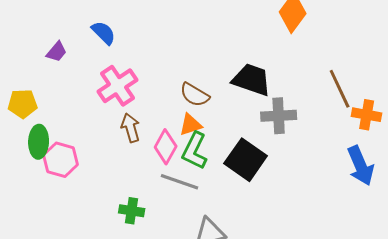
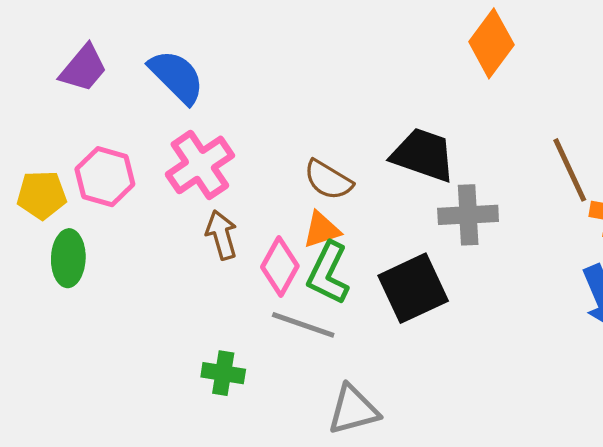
blue semicircle: (104, 33) -> (177, 77), size x1.4
purple trapezoid: (57, 52) -> (83, 68), moved, size x1.4
pink hexagon: (61, 160) -> (105, 177), moved
black square: (246, 160) -> (413, 288), turned 30

